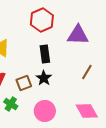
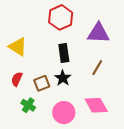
brown line: (87, 72) -> (97, 68), moved
pink diamond: (87, 111) -> (96, 105), moved

